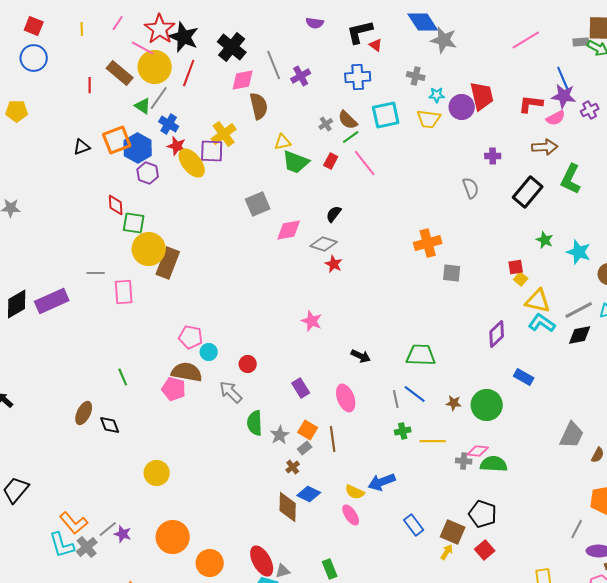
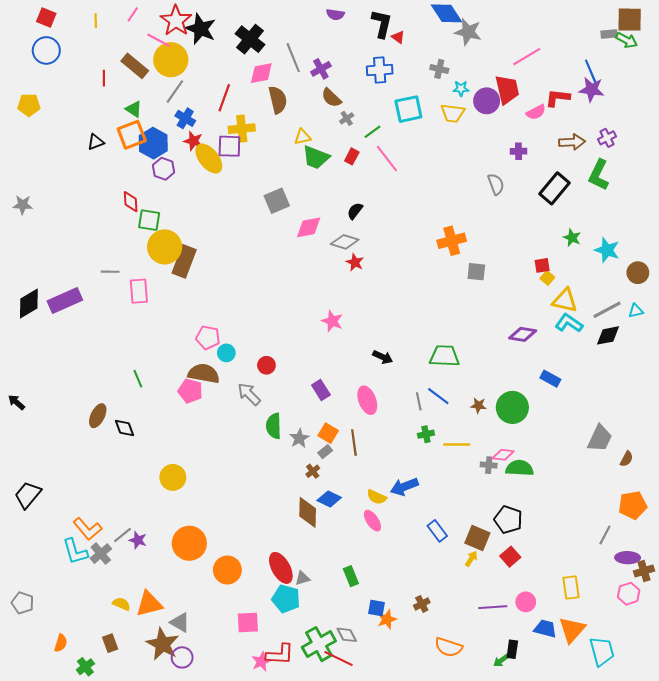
black L-shape: (360, 32) -> (382, 24), turned 116
pink line: (526, 40) -> (527, 57), moved
red line: (189, 73) -> (224, 98), moved
green triangle: (143, 106) -> (134, 109), moved
purple cross: (590, 110) -> (607, 138), moved
pink semicircle: (556, 118) -> (536, 112), moved
brown semicircle: (348, 120) -> (331, 98), moved
yellow cross: (224, 134) -> (242, 129), turned 30
purple diamond: (497, 334) -> (523, 334), turned 52

